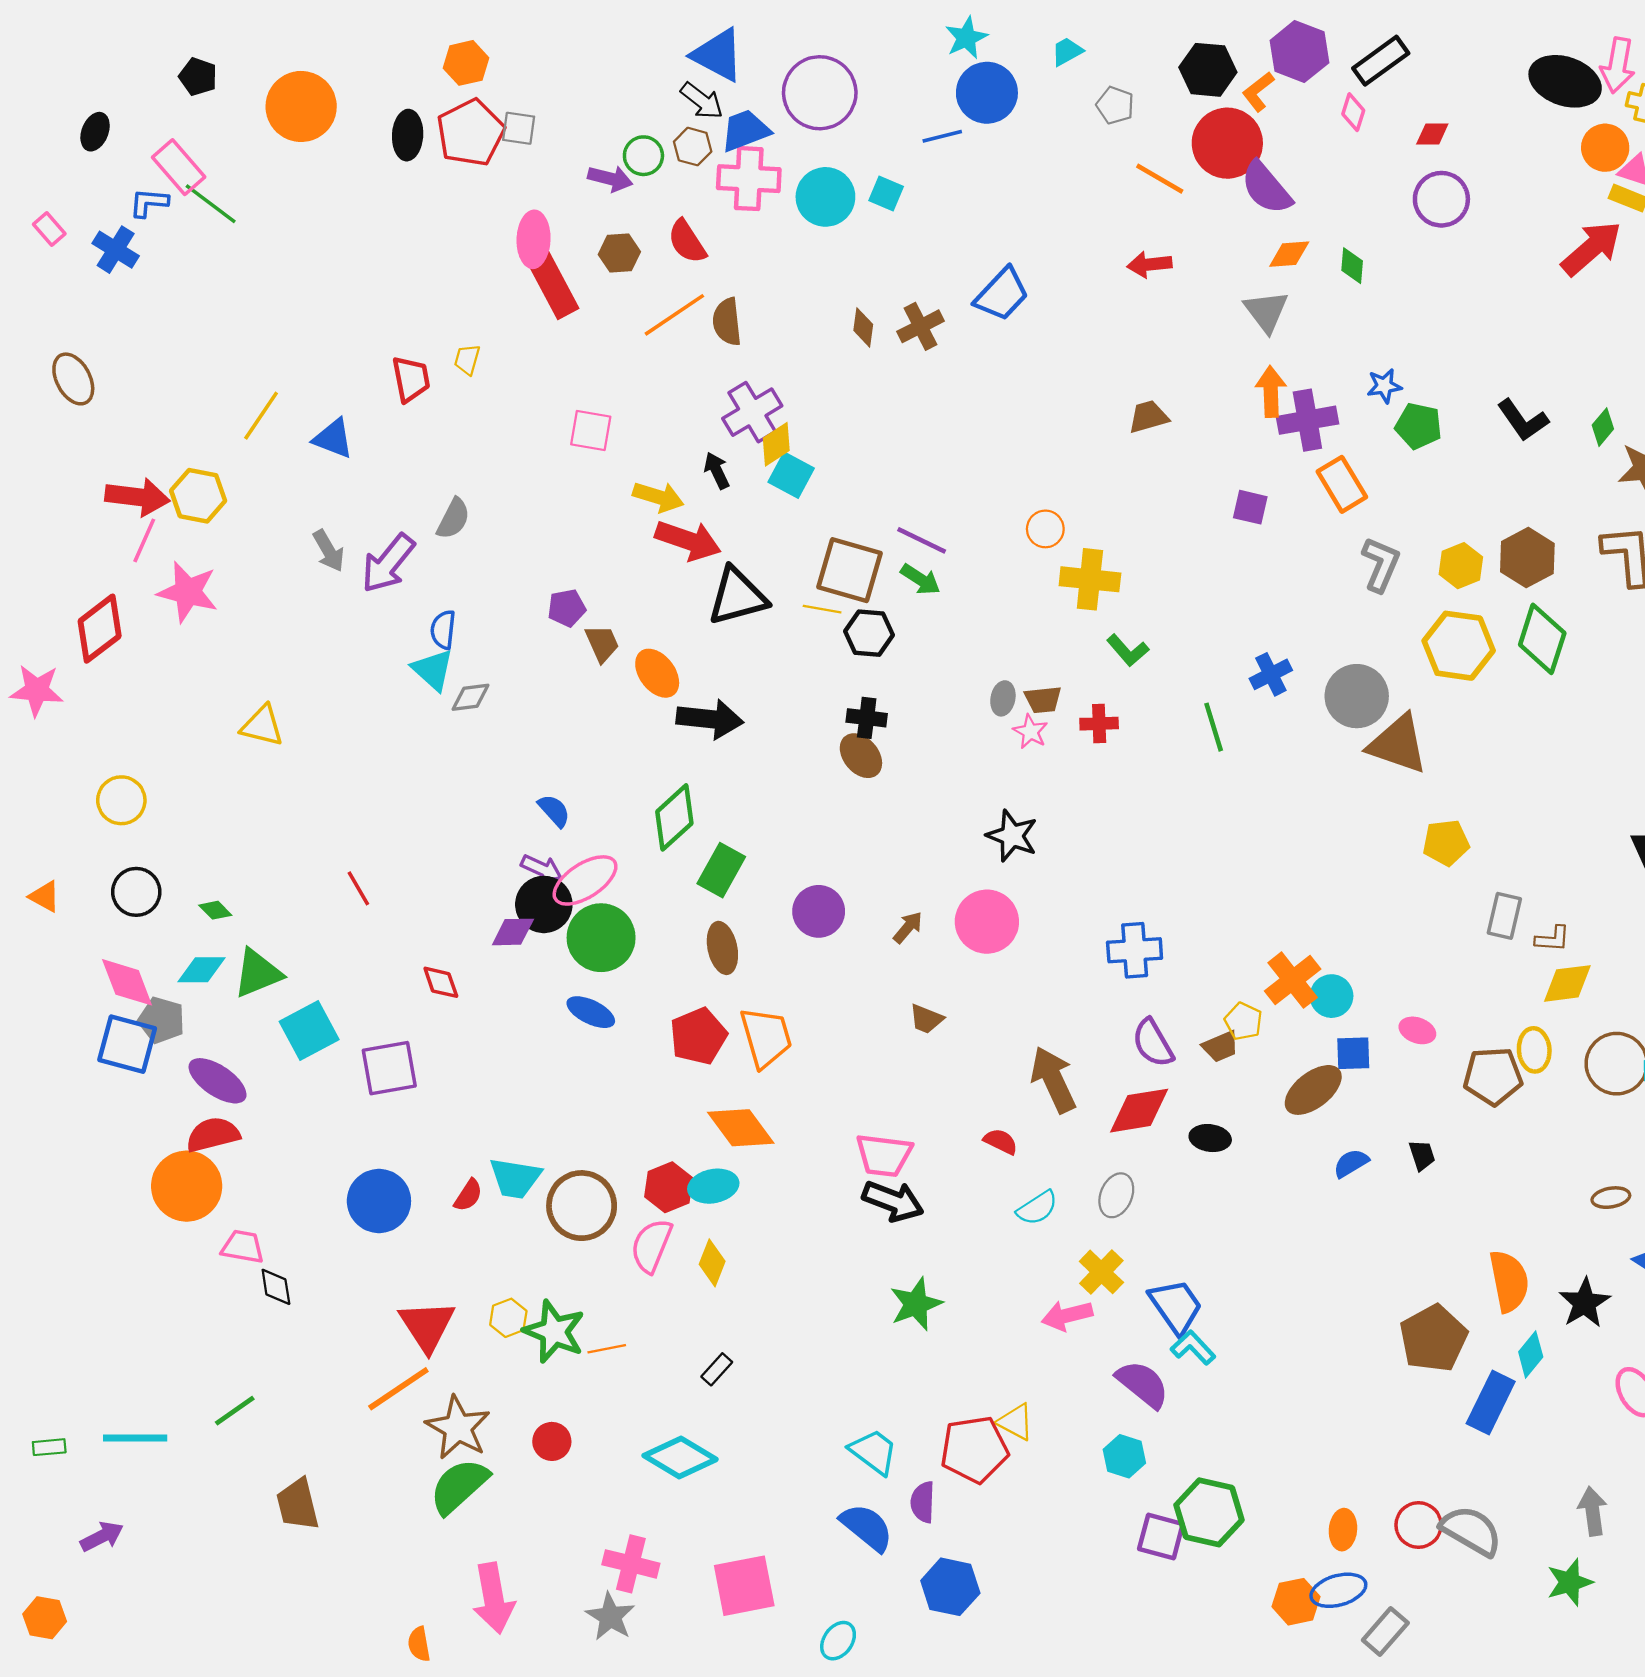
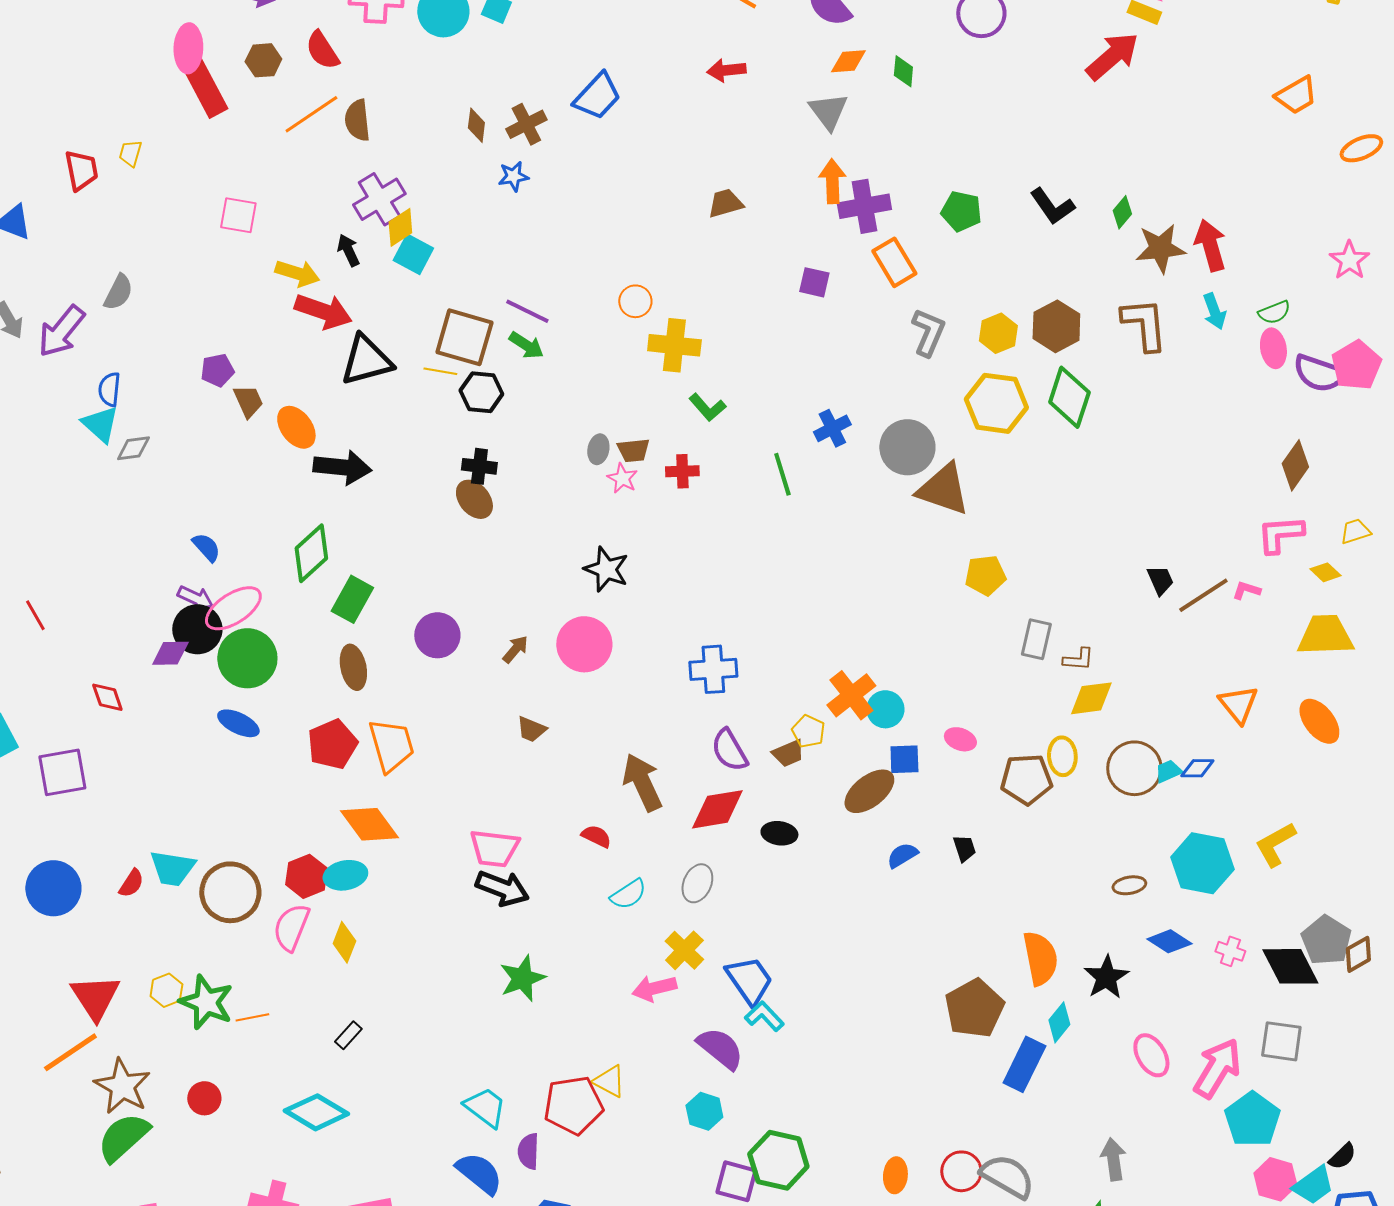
blue star: (1384, 386) -> (513, 176), moved

